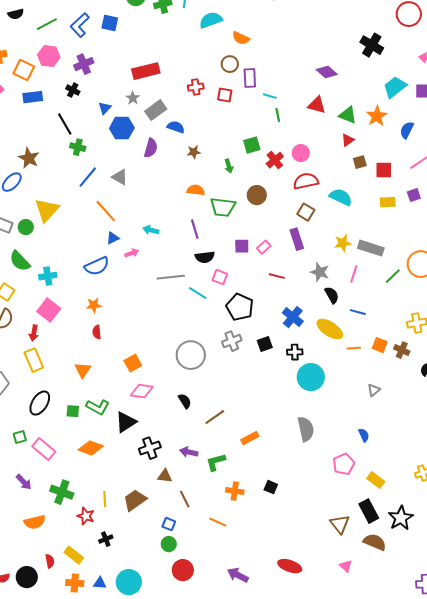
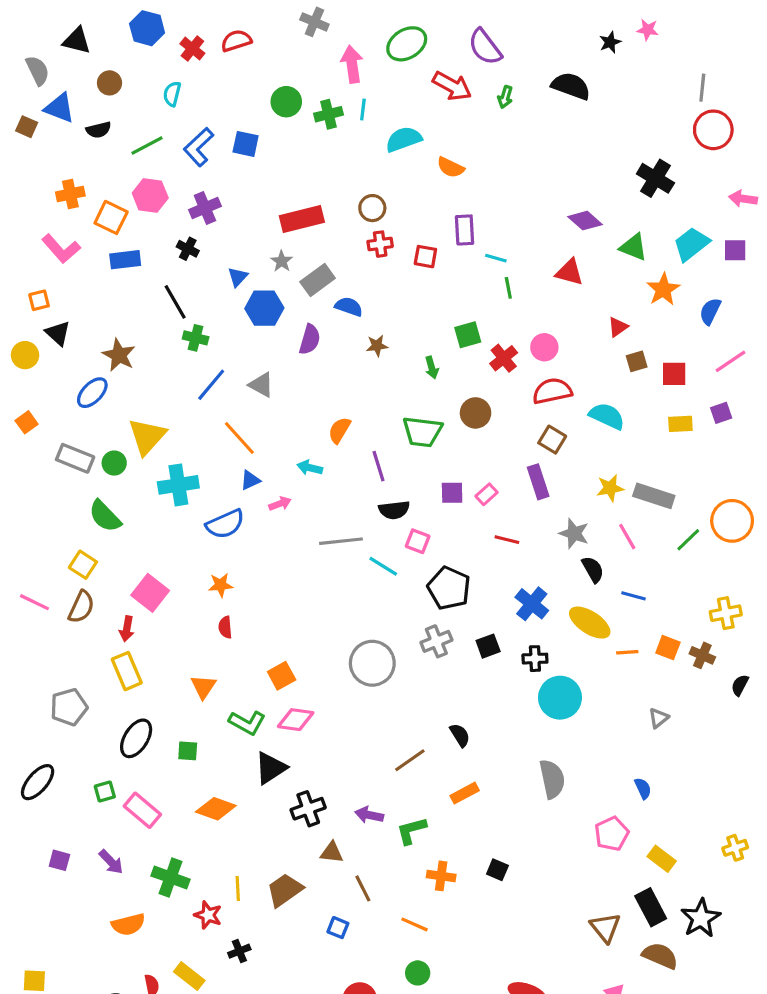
brown circle: (230, 64) -> (372, 208), moved
green triangle: (348, 115) -> (634, 247), moved
orange semicircle: (196, 190) -> (339, 430), moved, turned -66
pink line: (354, 274) -> (627, 537), turned -48
cyan cross: (48, 276) -> (178, 485), moved, size x1.4
black semicircle: (185, 401) -> (460, 735), moved
green L-shape: (98, 407) -> (247, 723), moved
green circle: (169, 544) -> (418, 973), moved

